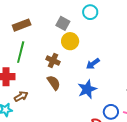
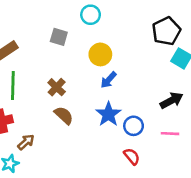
yellow circle: (70, 41) -> (100, 54), moved
brown cross: (53, 61) -> (57, 87), turned 32
blue circle: (111, 112) -> (134, 126), moved

